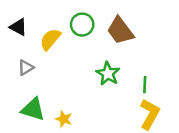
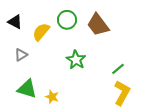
green star: (108, 74) -> (76, 60), moved
green line: (145, 85) -> (118, 69), turned 48

